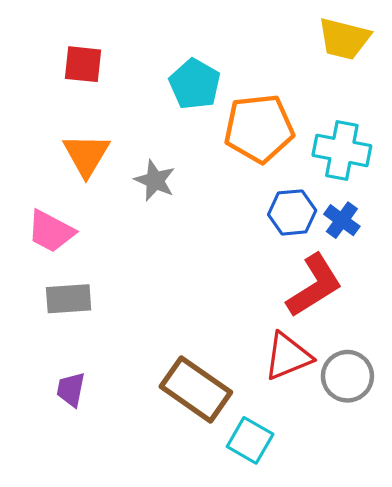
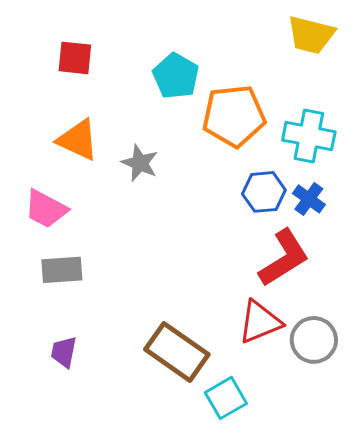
orange triangle: (86, 155) -> (78, 140), turned -36
cyan square: (250, 440) -> (226, 398), turned 30

